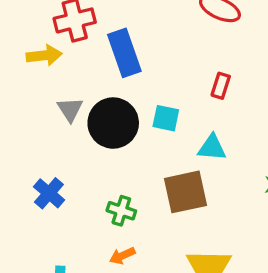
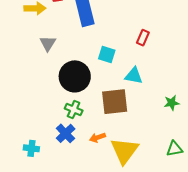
black circle: (113, 123) -> (75, 76), moved
blue cross: (49, 193) -> (66, 133), moved
orange arrow: (122, 256) -> (98, 138), moved

